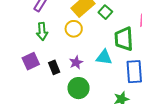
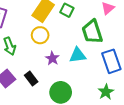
purple star: (76, 62) -> (52, 58), moved

